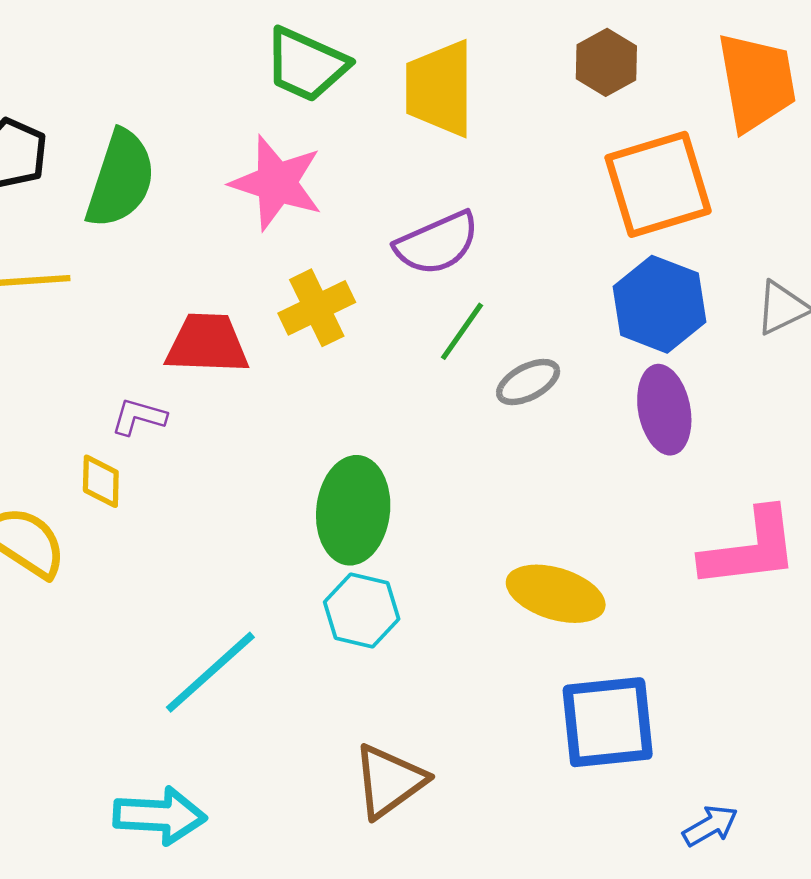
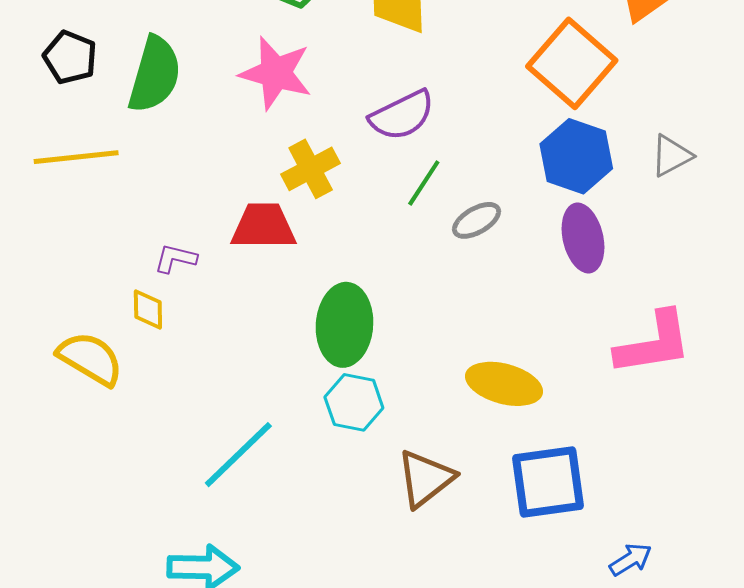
orange square: (658, 184) -> (572, 63), turned -30
red trapezoid: (207, 344) -> (263, 226), moved
brown triangle: (389, 781) -> (425, 479), moved

